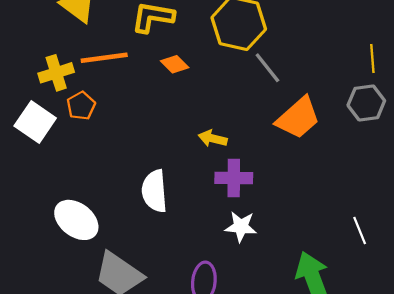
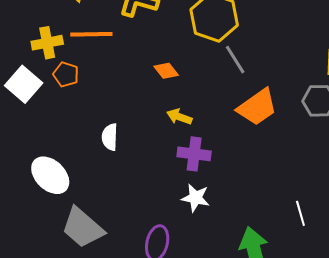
orange diamond: (175, 64) -> (166, 71), moved
orange pentagon: (81, 106) -> (66, 74), turned -30
white semicircle: (154, 191) -> (110, 137), moved, size x0.7

